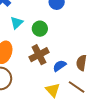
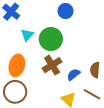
green circle: (40, 29) -> (51, 39), size x1.5

